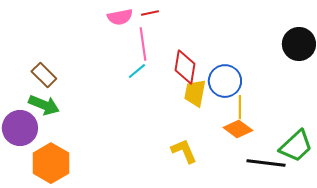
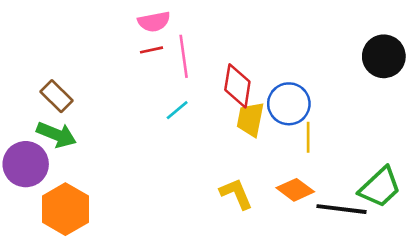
red line: (150, 13) -> (151, 50), moved
cyan line: (137, 71) -> (177, 110), moved
orange diamond: (238, 129) -> (295, 190), moved

